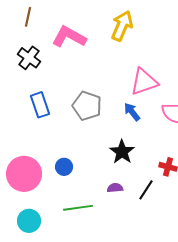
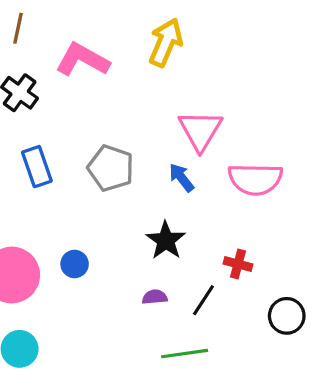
pink triangle: (144, 82) -> (200, 130), turned -40
green line: (78, 208) -> (185, 354), moved

